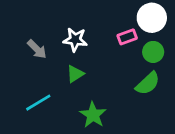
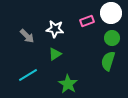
pink rectangle: (127, 37) -> (87, 21), moved
green semicircle: (148, 83) -> (108, 61), turned 150

